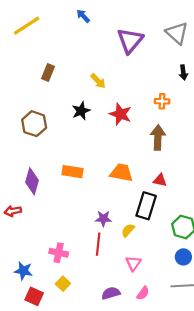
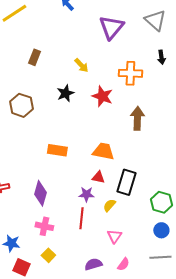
orange cross: (162, 101) -> (130, 73), moved, size x1.6
red triangle: (160, 180) -> (98, 177), moved
purple diamond: (32, 181) -> (40, 193), moved

